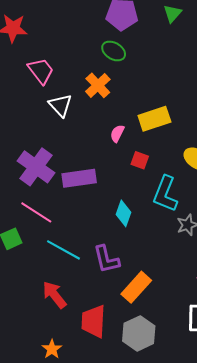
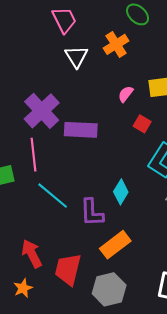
pink line: (36, 212) -> (34, 155), turned 40
cyan diamond: (124, 213) -> (121, 192), moved
red arrow: (54, 295) -> (32, 254), moved

